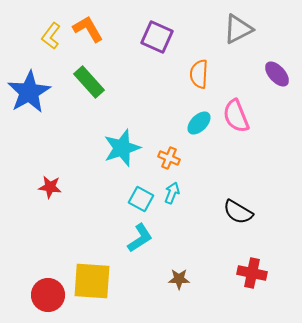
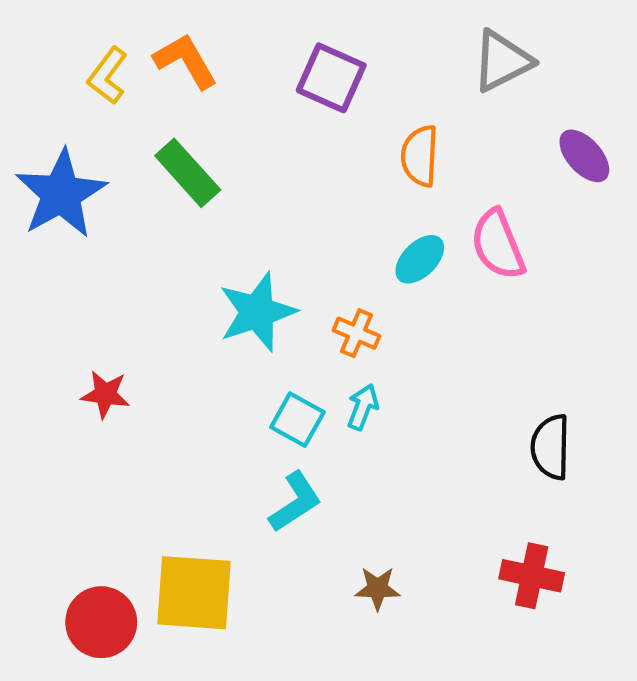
black semicircle: (238, 212) -> (551, 447), moved, turned 60

